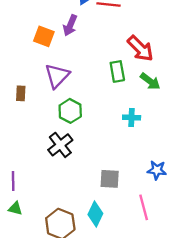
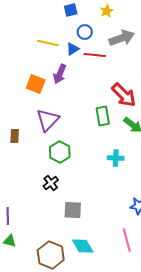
black cross: (60, 145) -> (51, 183), size x0.7
gray square: (110, 179) -> (73, 210), moved
cyan diamond: (95, 214) -> (83, 246), turned -55

